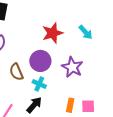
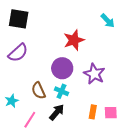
cyan arrow: (86, 32) -> (108, 21), moved
brown semicircle: (16, 72) -> (38, 91), moved

